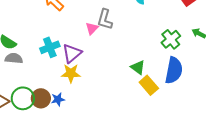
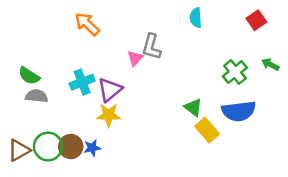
blue semicircle: (174, 70) -> (239, 111), turned 72

